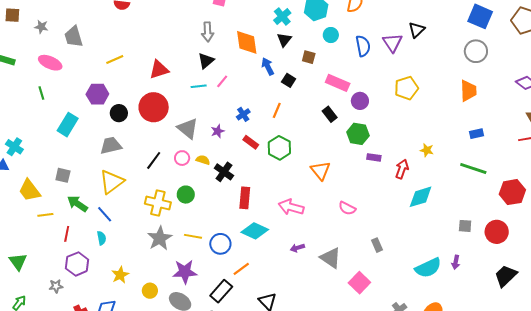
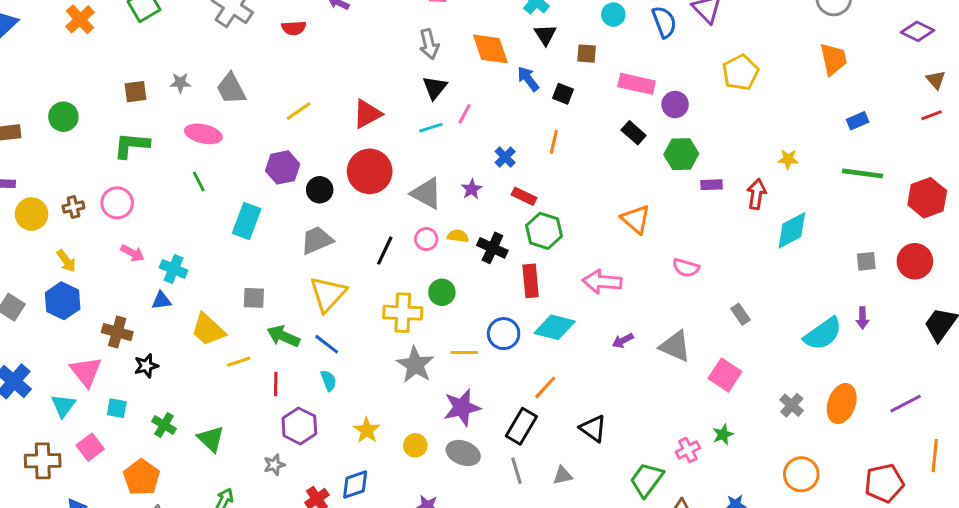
brown square: (12, 15) -> (136, 92), moved
green hexagon: (279, 148) -> (544, 231), moved
blue circle: (220, 244) -> (504, 334), moved

